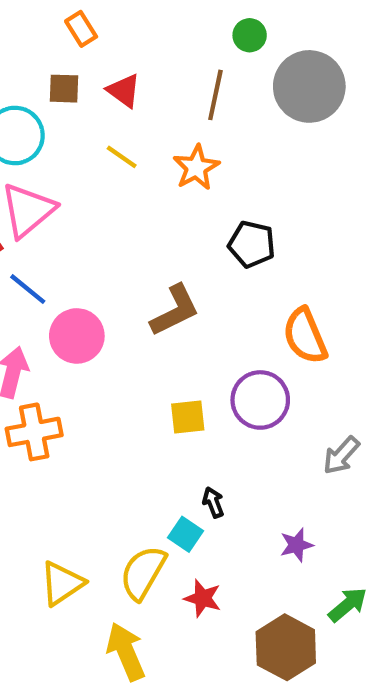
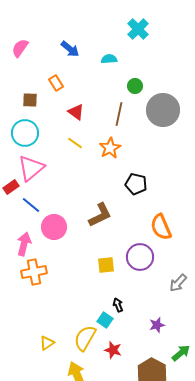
brown square: (64, 89) -> (30, 100), moved
yellow triangle: (62, 583) -> (47, 343), size x0.7

